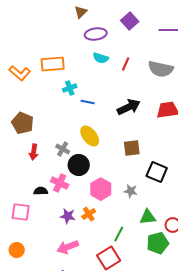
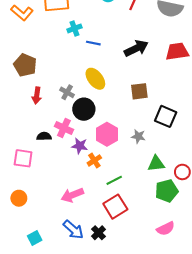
purple star: (68, 216) -> (80, 146), moved
green line: (119, 234) -> (114, 180), moved, turned 35

